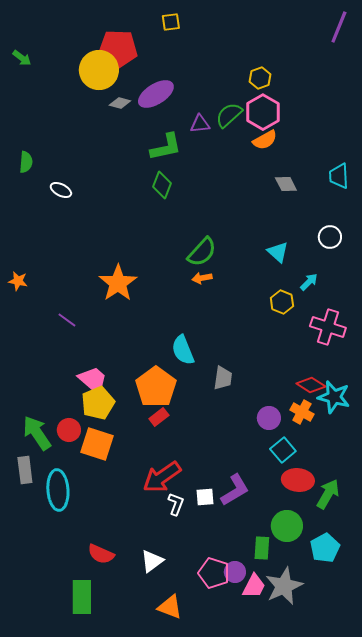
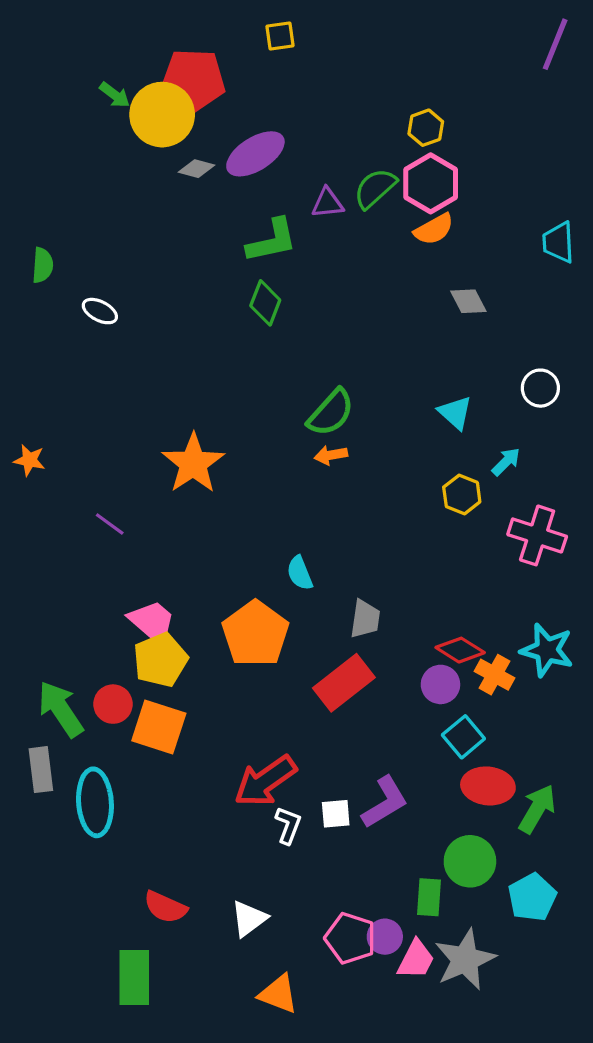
green arrow: (22, 58) -> (115, 95), moved
cyan trapezoid: (339, 176) -> (558, 242), moved
cyan semicircle: (183, 350) -> (300, 573), size x0.7
red diamond: (311, 385) -> (460, 650), moved
red rectangle: (159, 417) -> (344, 683), moved, size x1.8

